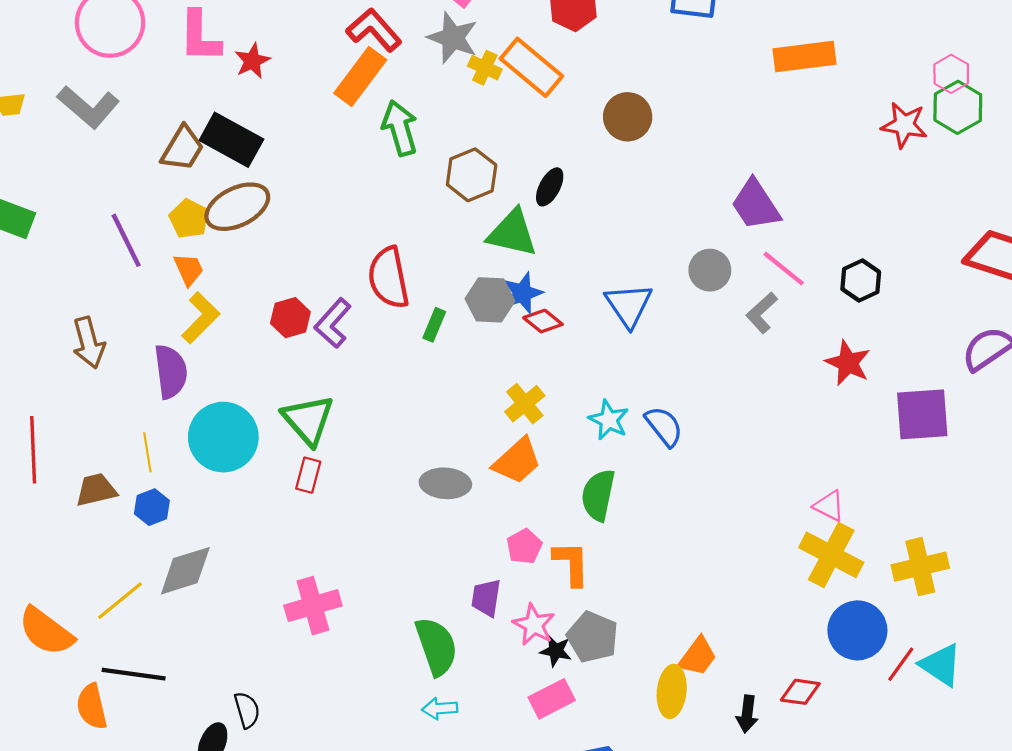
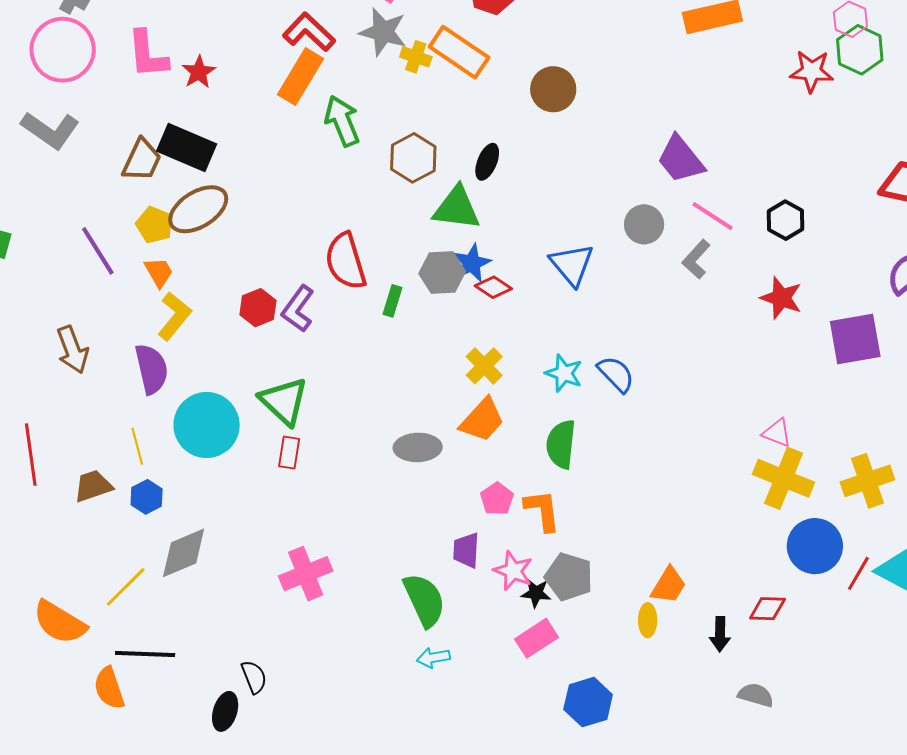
yellow ellipse: (672, 691) -> (648, 620), size x0.7

